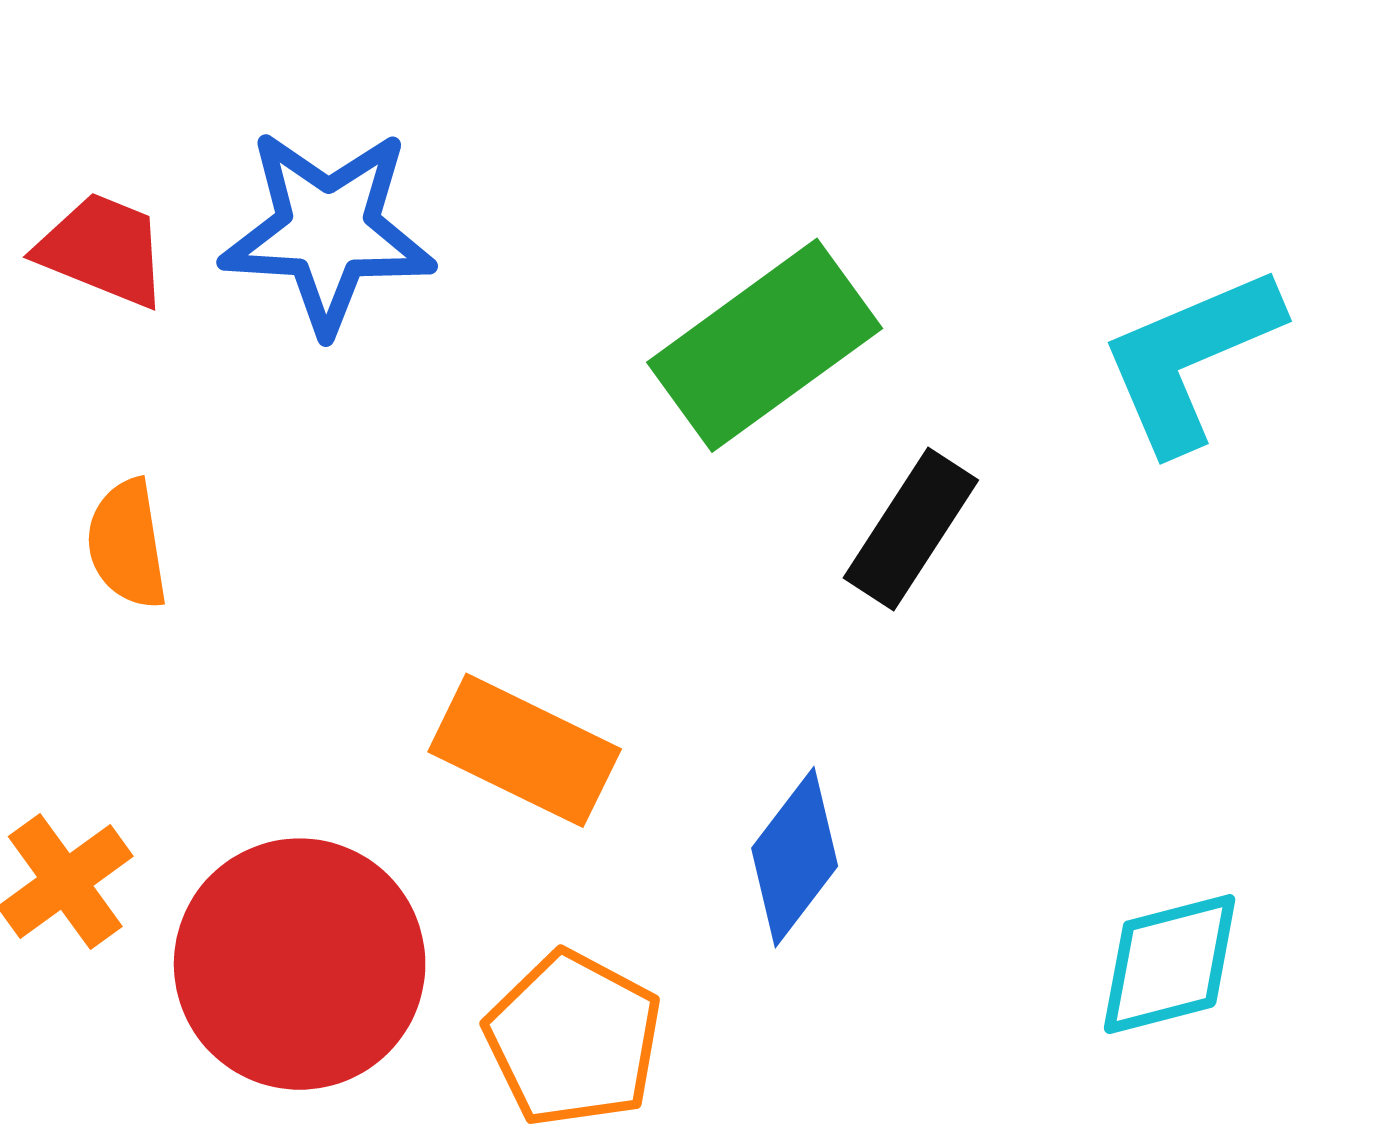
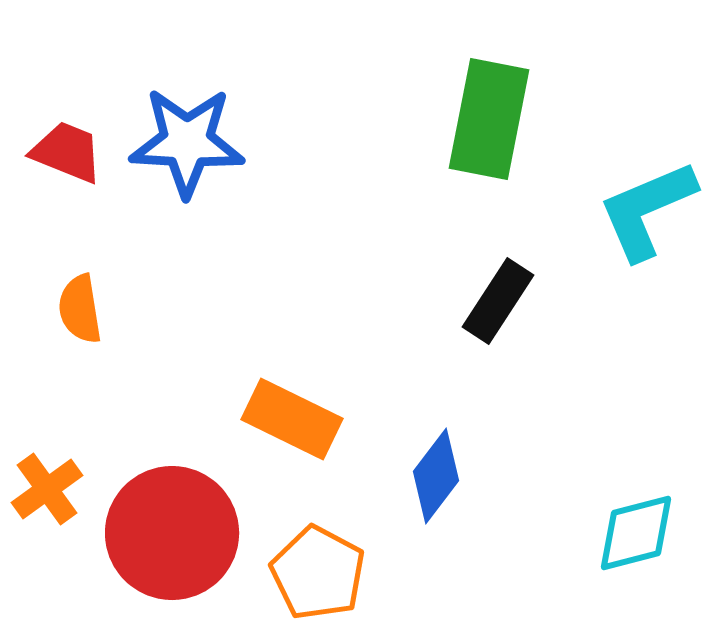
green rectangle: (765, 345) -> (489, 119), moved, turned -43

